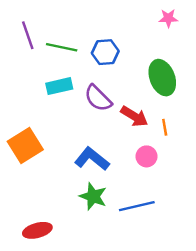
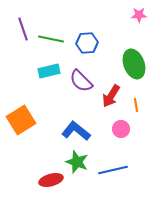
red arrow: (134, 116) -> (111, 96), turned 90
red ellipse: (37, 230) -> (51, 180), moved

